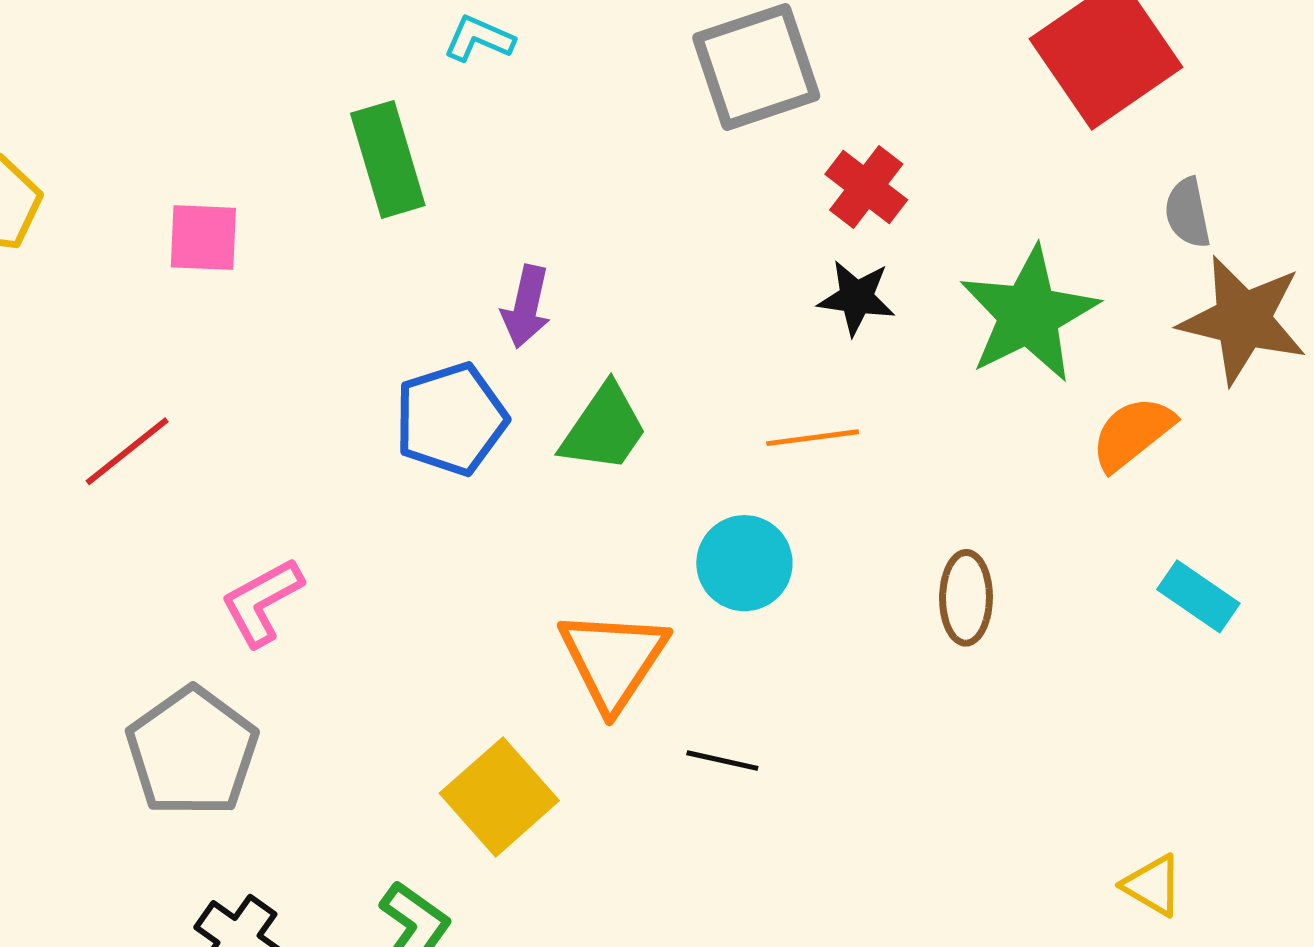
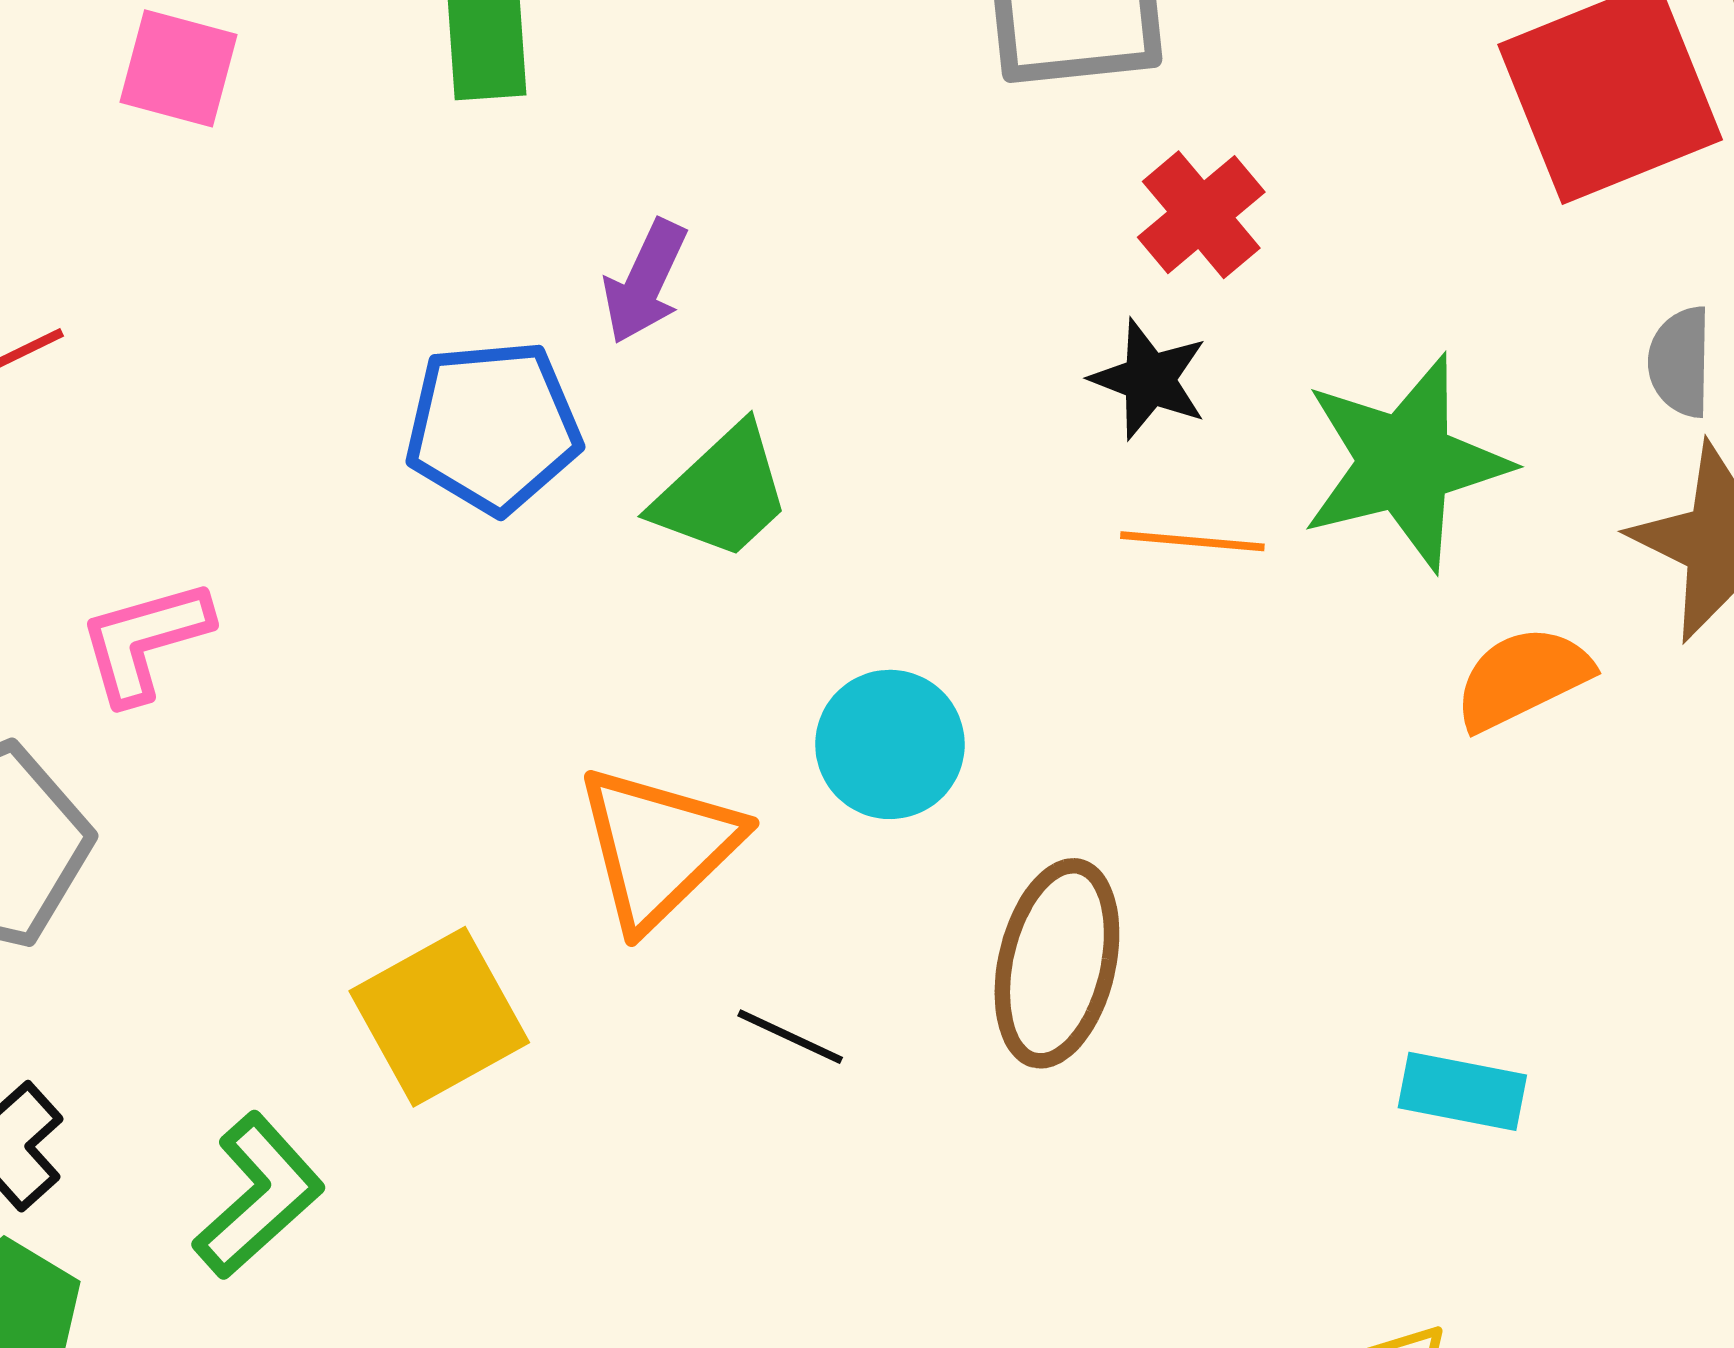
orange line: (813, 438) -> (1192, 541), moved
cyan rectangle: (1198, 596) -> (1462, 1091), moved, turned -36
brown ellipse: (966, 598) -> (1057, 963), moved, size x1.4

